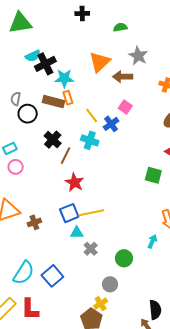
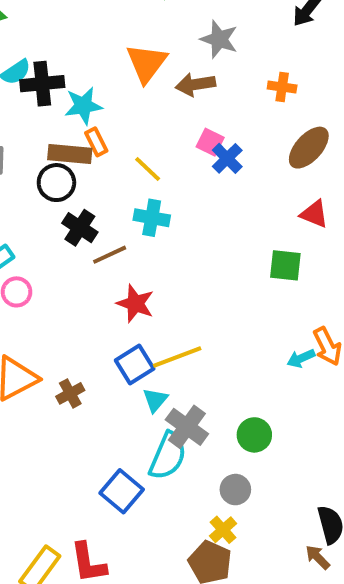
black cross: (45, 64) -> (42, 84), turned 30
black circle: (28, 114) -> (56, 183), moved
blue cross: (111, 124) -> (227, 158), moved
brown line: (66, 156) -> (110, 255), turned 48
cyan triangle: (77, 233) -> (155, 400), turned -40
cyan arrow: (152, 241) -> (301, 358), moved, turned -128
gray cross: (91, 249) -> (187, 427), size x1.5
cyan semicircle: (24, 273) -> (168, 456), moved

